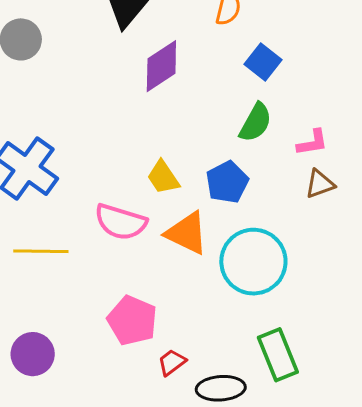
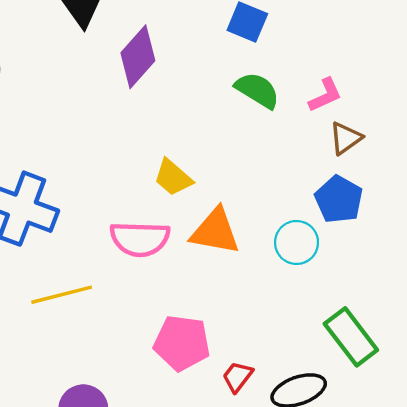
green semicircle: (256, 123) -> (257, 90), turned -72
blue pentagon: (227, 182) -> (339, 199), moved
cyan circle: (253, 262) -> (297, 242), size x0.6

